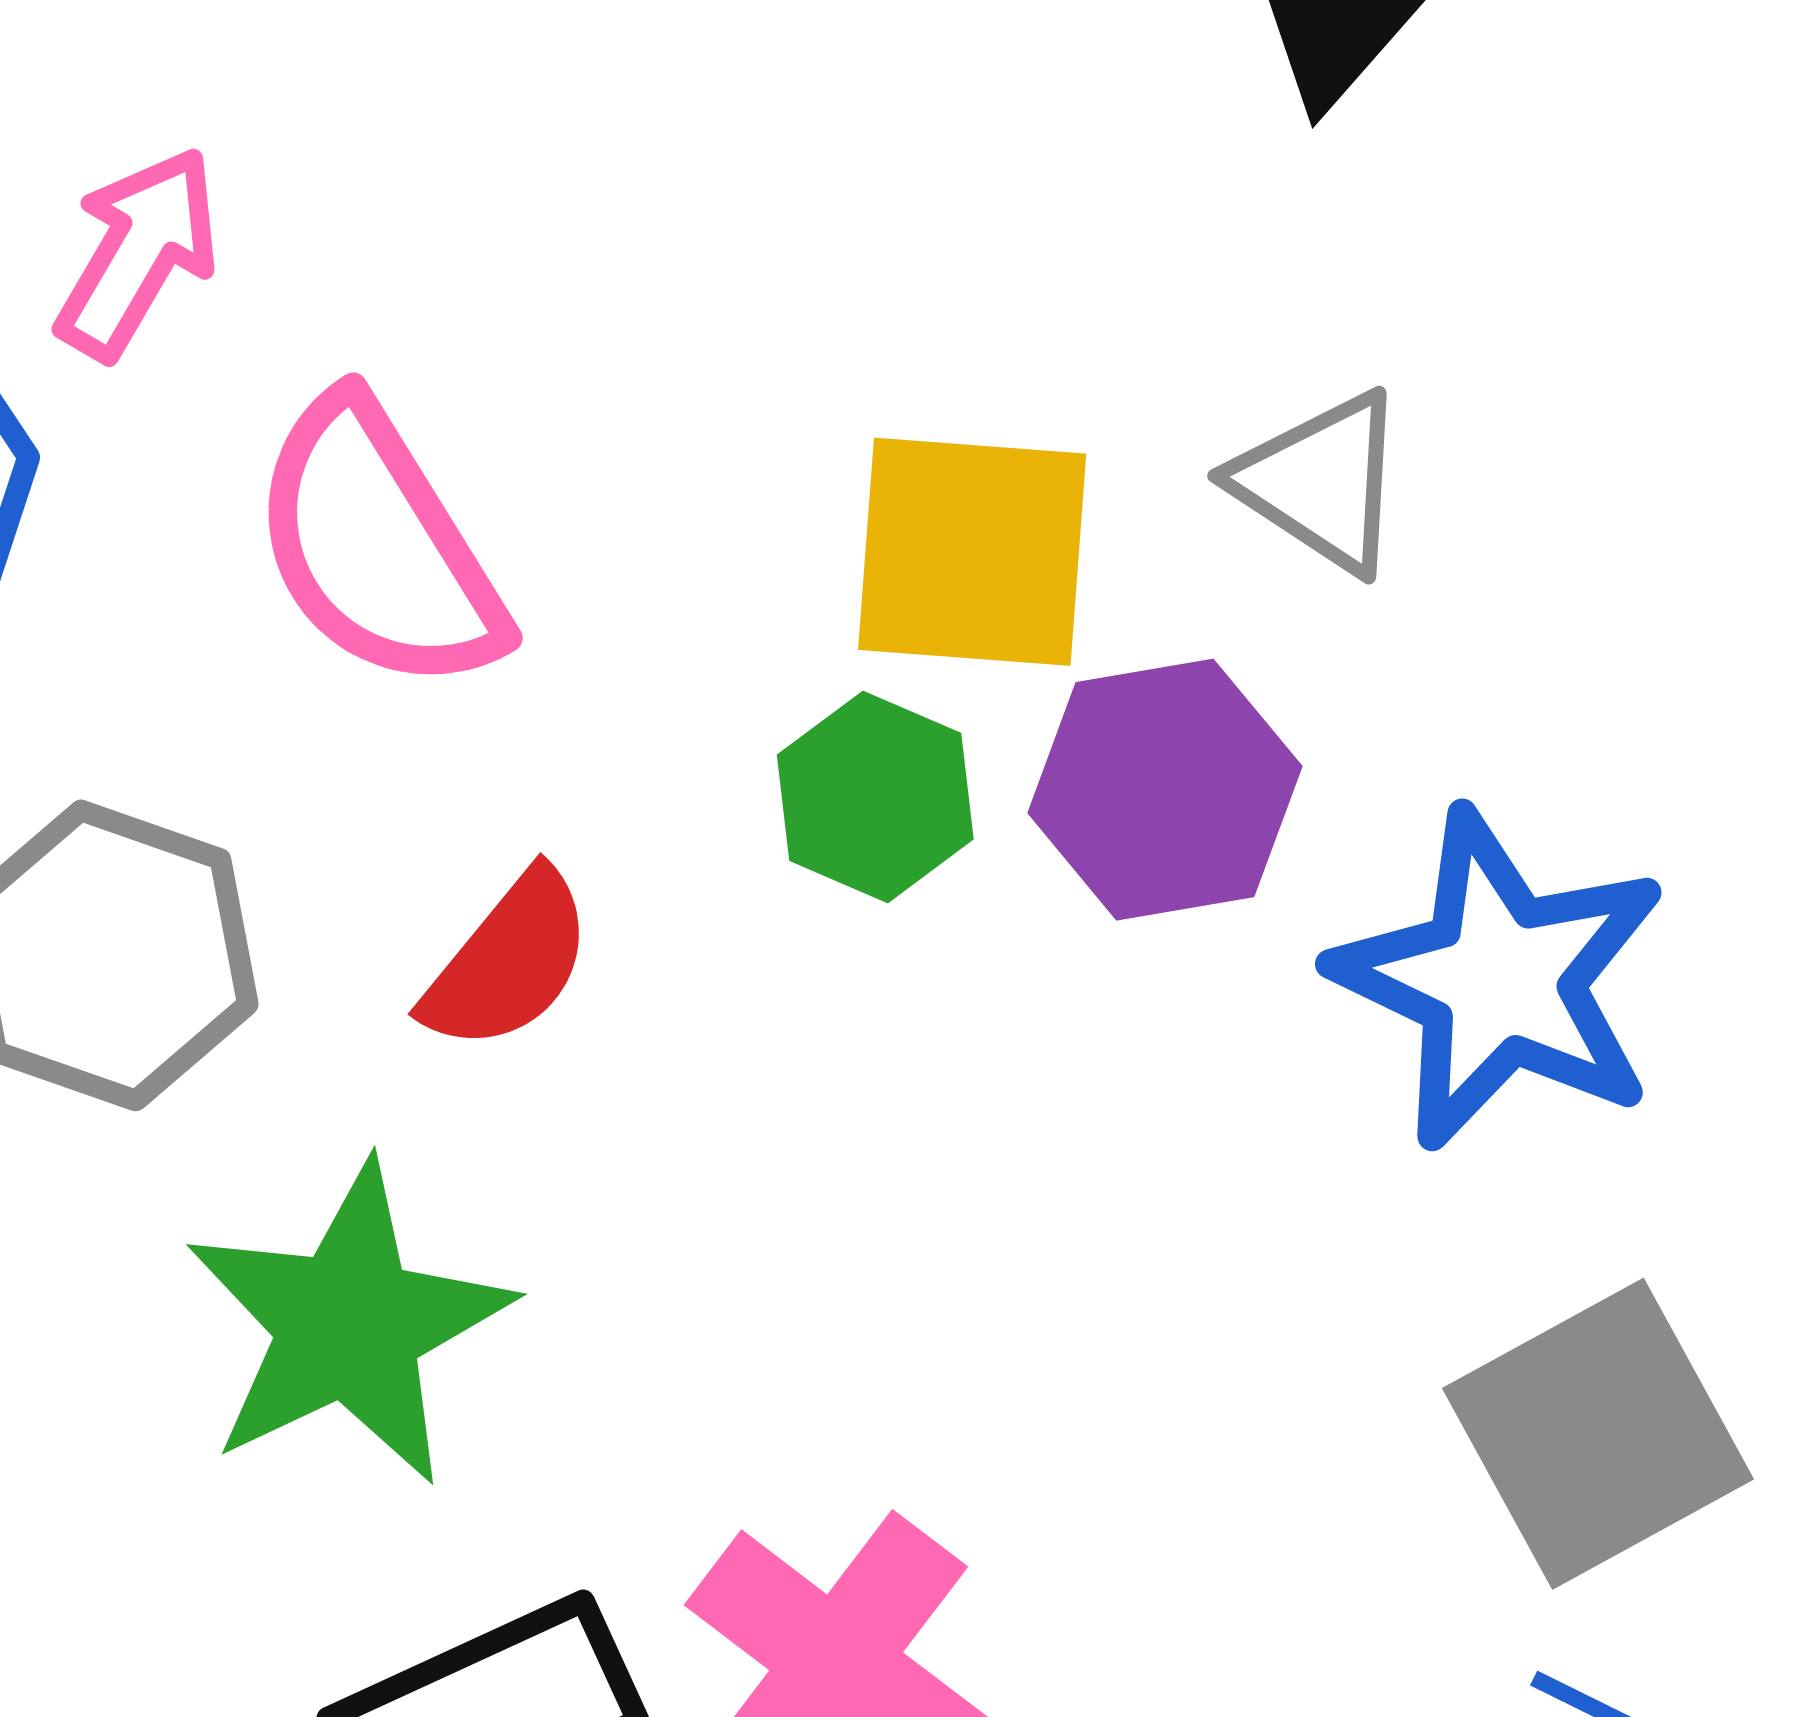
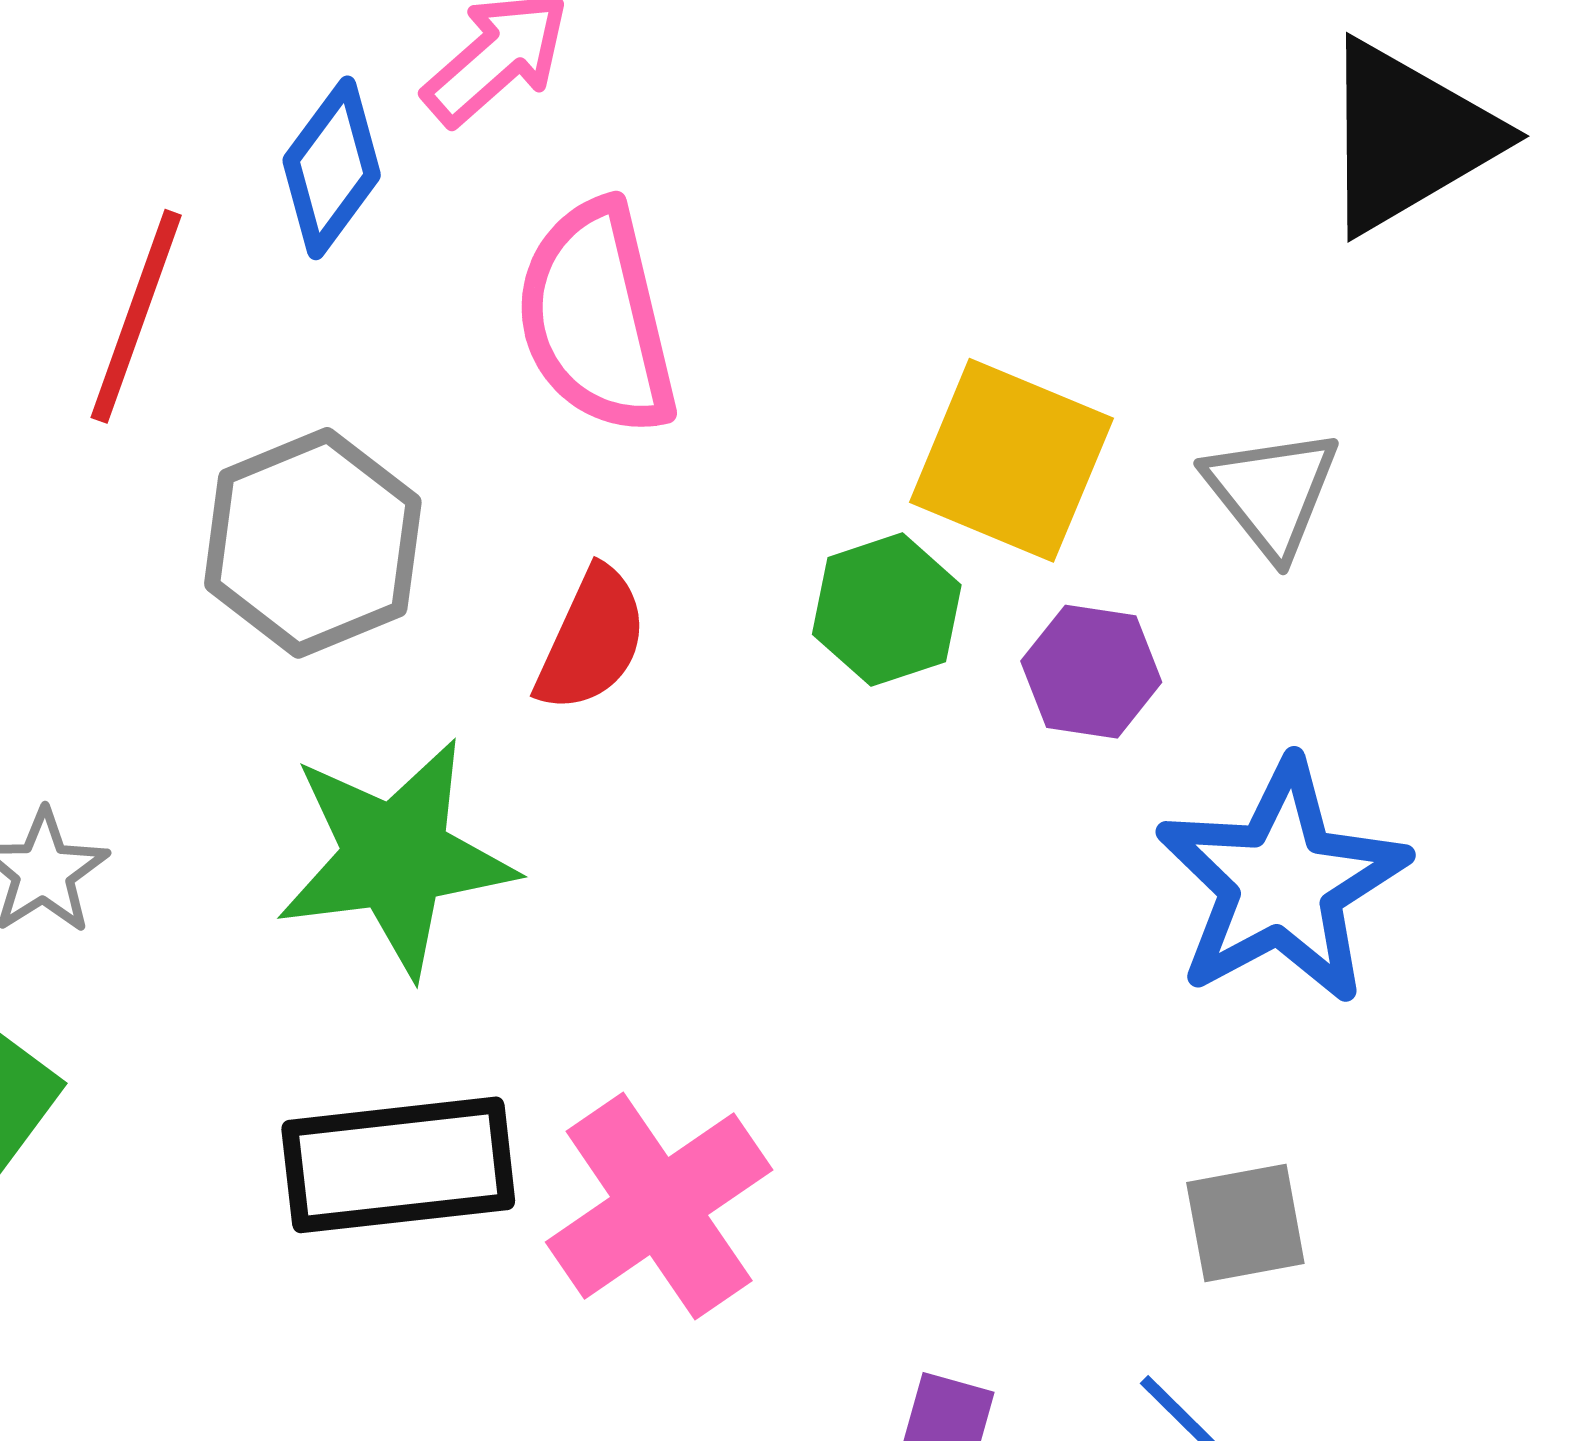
purple hexagon: (1165, 790) -> (1091, 672), size x0.7
red semicircle: (508, 961) -> (592, 640), turned -33
gray square: (1598, 1434) -> (1245, 1223), size x0.6

